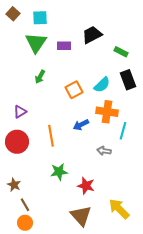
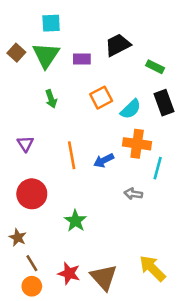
brown square: (13, 14) -> (16, 53), moved
green arrow: (40, 77) -> (51, 99), turned -48
orange square: (74, 90) -> (101, 98), moved
purple triangle: (20, 112) -> (25, 144), turned -32
orange line: (51, 136) -> (72, 155), moved
red circle: (17, 142) -> (32, 194), moved
green star: (59, 172) -> (75, 221), turned -30
red star: (86, 186) -> (69, 273), moved

